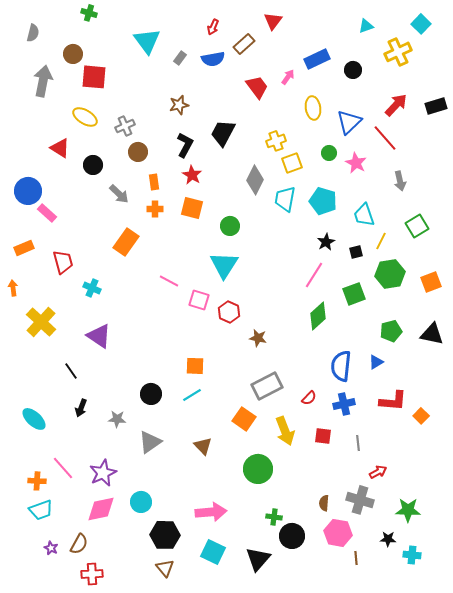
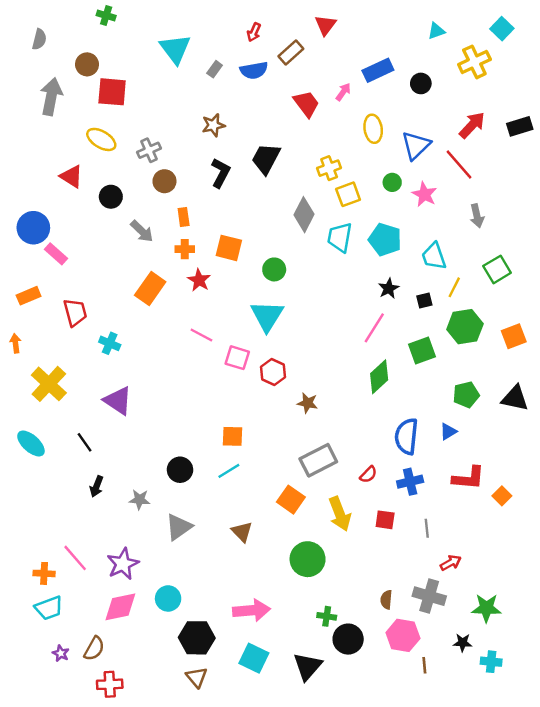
red star: (192, 175) -> (199, 280), moved
cyan ellipse: (34, 419) -> (31, 443), moved

